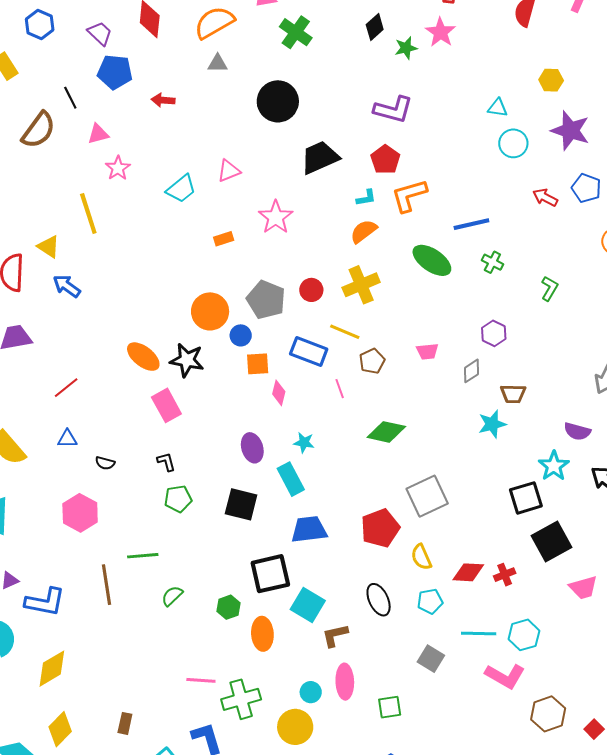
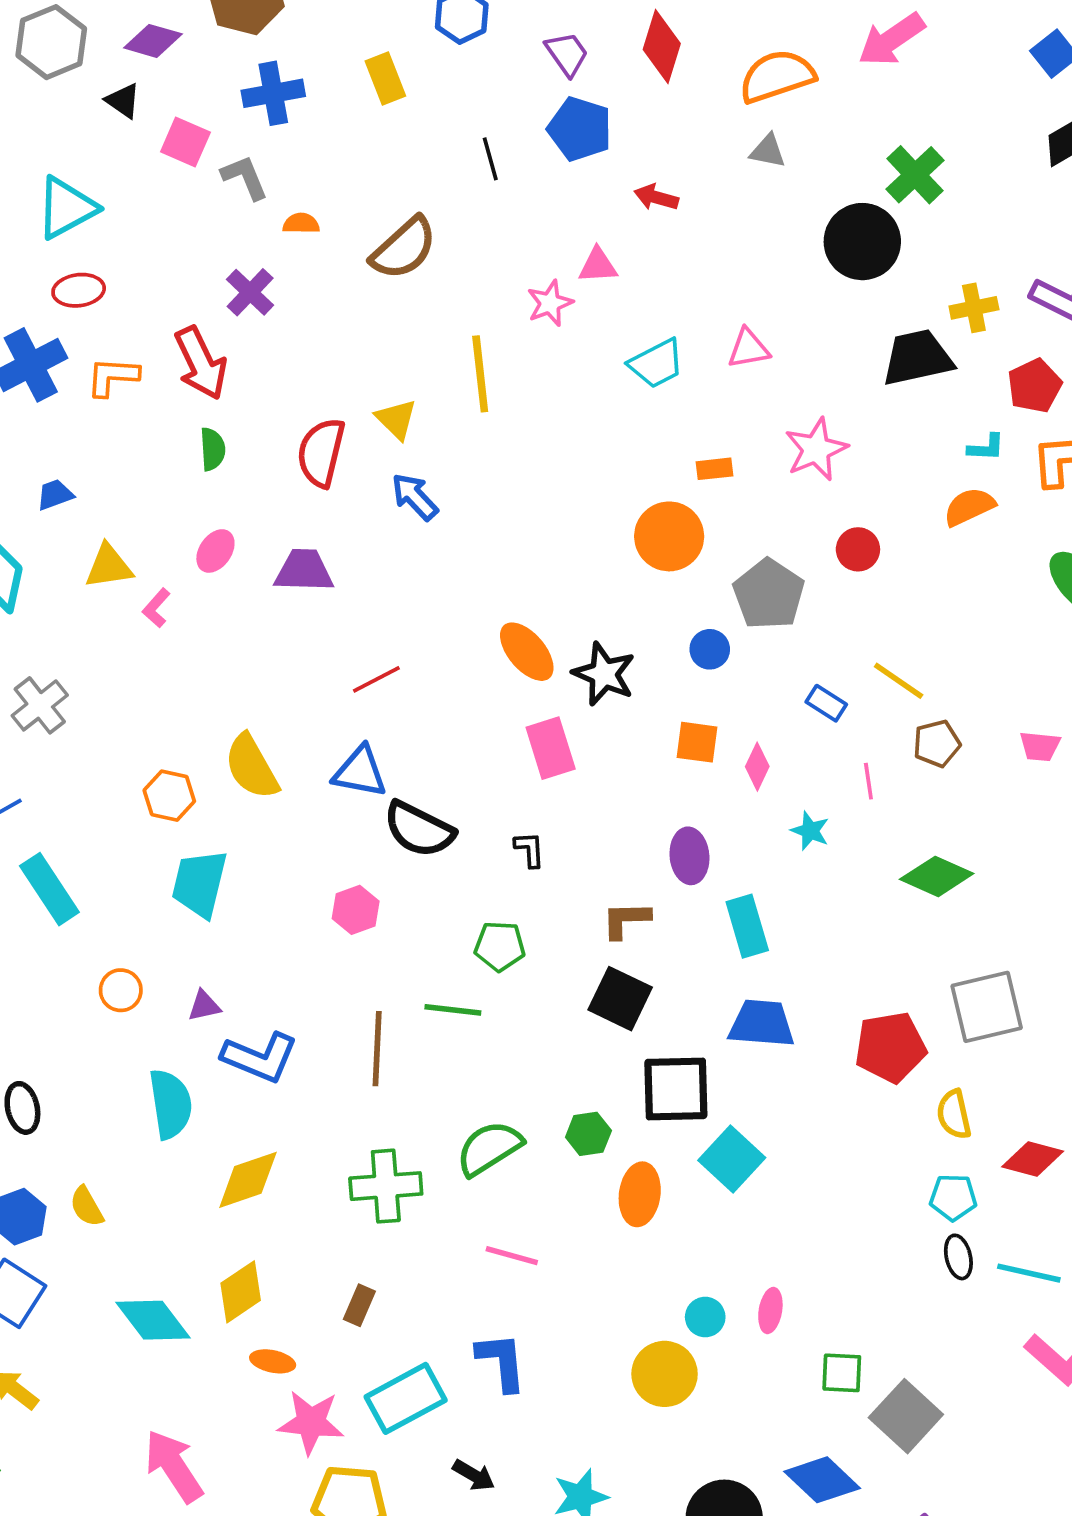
green cross: (296, 32) -> (915, 175), moved
brown semicircle: (38, 130) -> (404, 248), moved
pink triangle: (98, 134) -> (598, 265), moved
yellow cross: (361, 285) -> (974, 308), moved, size x0.7
red circle: (311, 290) -> (858, 549), moved
orange circle: (210, 311) -> (669, 536), moved
blue rectangle: (309, 352) -> (826, 703), size x0.6
orange square: (258, 364) -> (697, 742), moved
blue triangle: (67, 439) -> (360, 772), size x1.5
cyan star: (304, 443) -> (810, 831), moved
black semicircle: (105, 463) -> (419, 829), size x2.0
green pentagon: (178, 499) -> (500, 946), moved
black square: (241, 504) -> (620, 999), moved
pink hexagon: (80, 513) -> (356, 910), size x0.7
green semicircle: (172, 596) -> (489, 1148), moved, size x1.6
black ellipse: (379, 600) -> (958, 1257), moved, size x0.7
brown L-shape: (335, 635) -> (626, 920), moved
gray square: (431, 659) -> (906, 1416), moved, size x1.4
pink ellipse: (345, 682) -> (770, 1310), size x0.7
green cross: (241, 699) -> (386, 1186), moved

